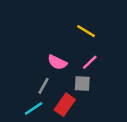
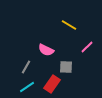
pink line: (90, 62) -> (87, 47), moved
gray line: (44, 86) -> (26, 67), moved

